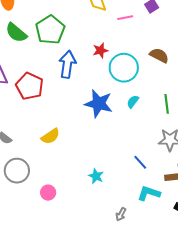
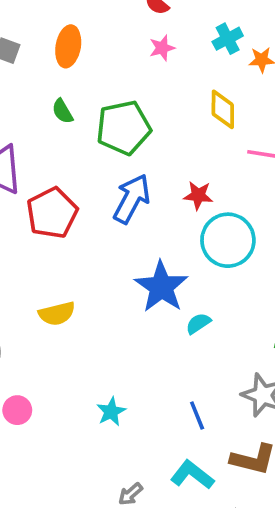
green semicircle: (16, 33) -> (62, 111), size x0.6
cyan semicircle: (133, 102) -> (198, 323), moved

